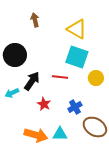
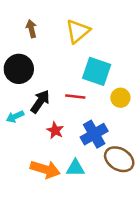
brown arrow: (35, 20) -> (31, 29), moved
yellow triangle: (77, 29) -> (78, 31), moved, turned 50
blue cross: (75, 107) -> (94, 134), size x1.5

